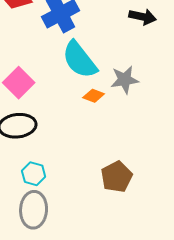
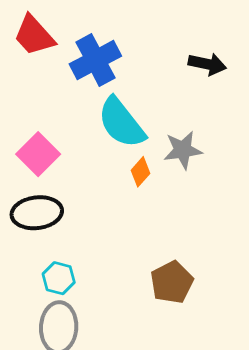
orange diamond: (94, 96) -> (140, 172), turned -70

